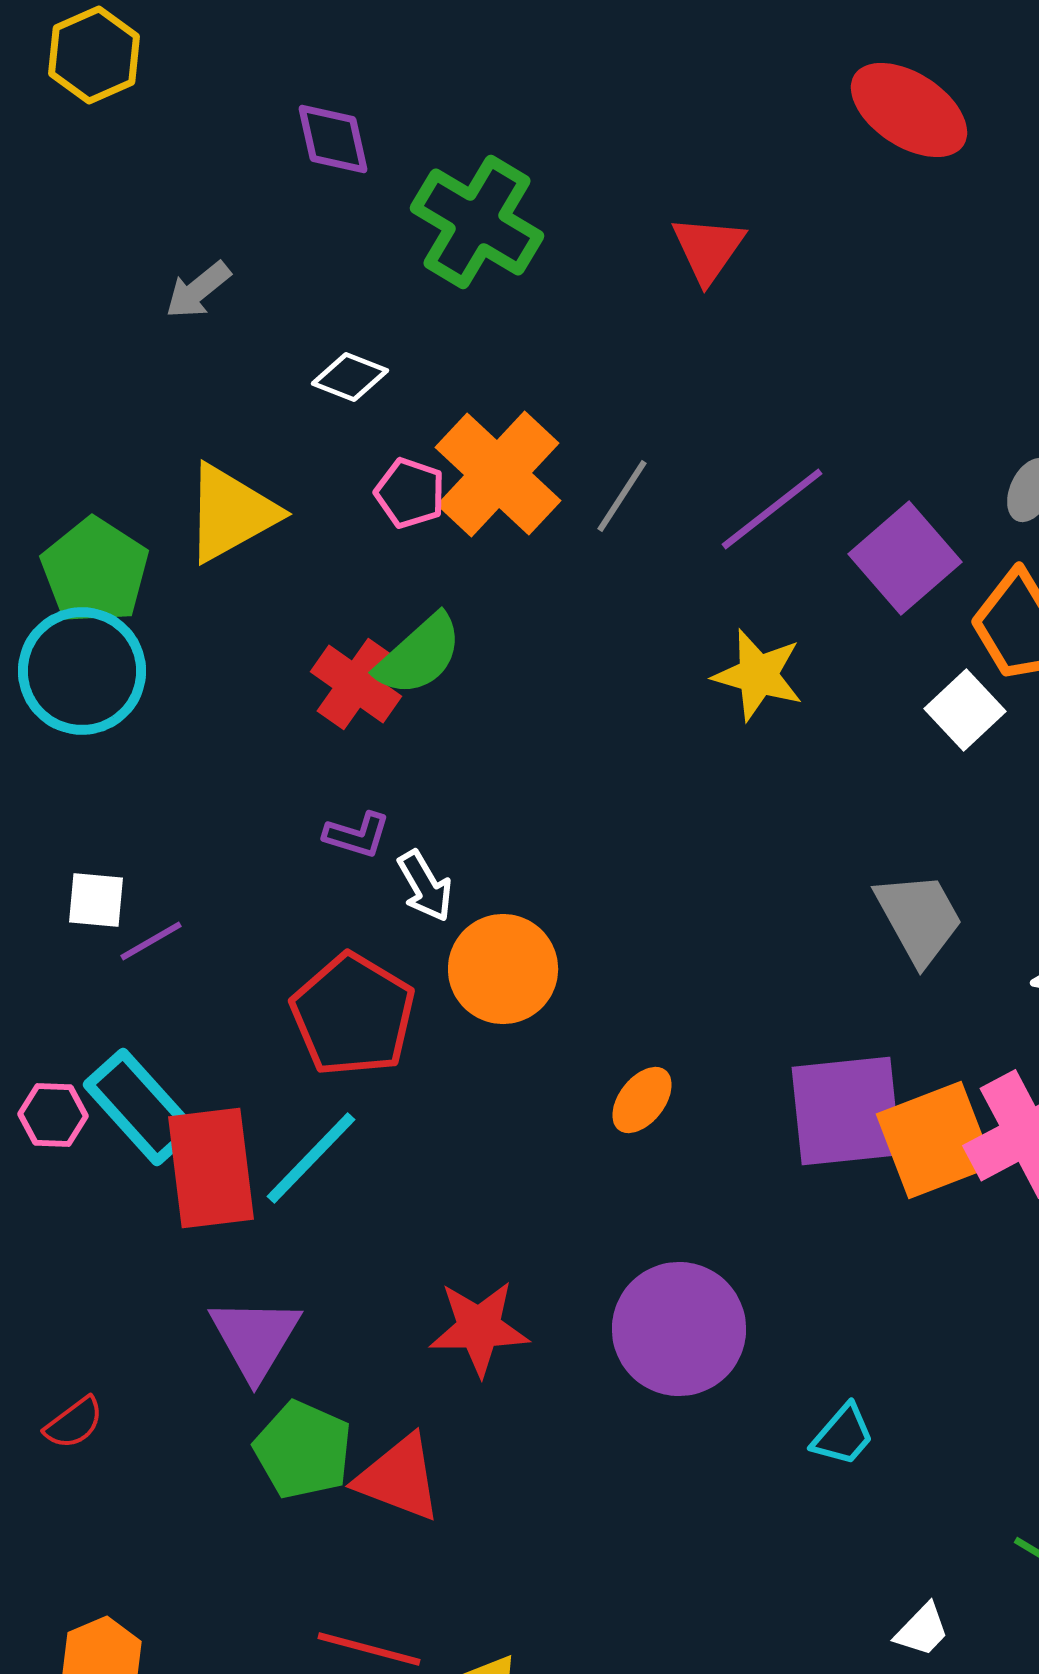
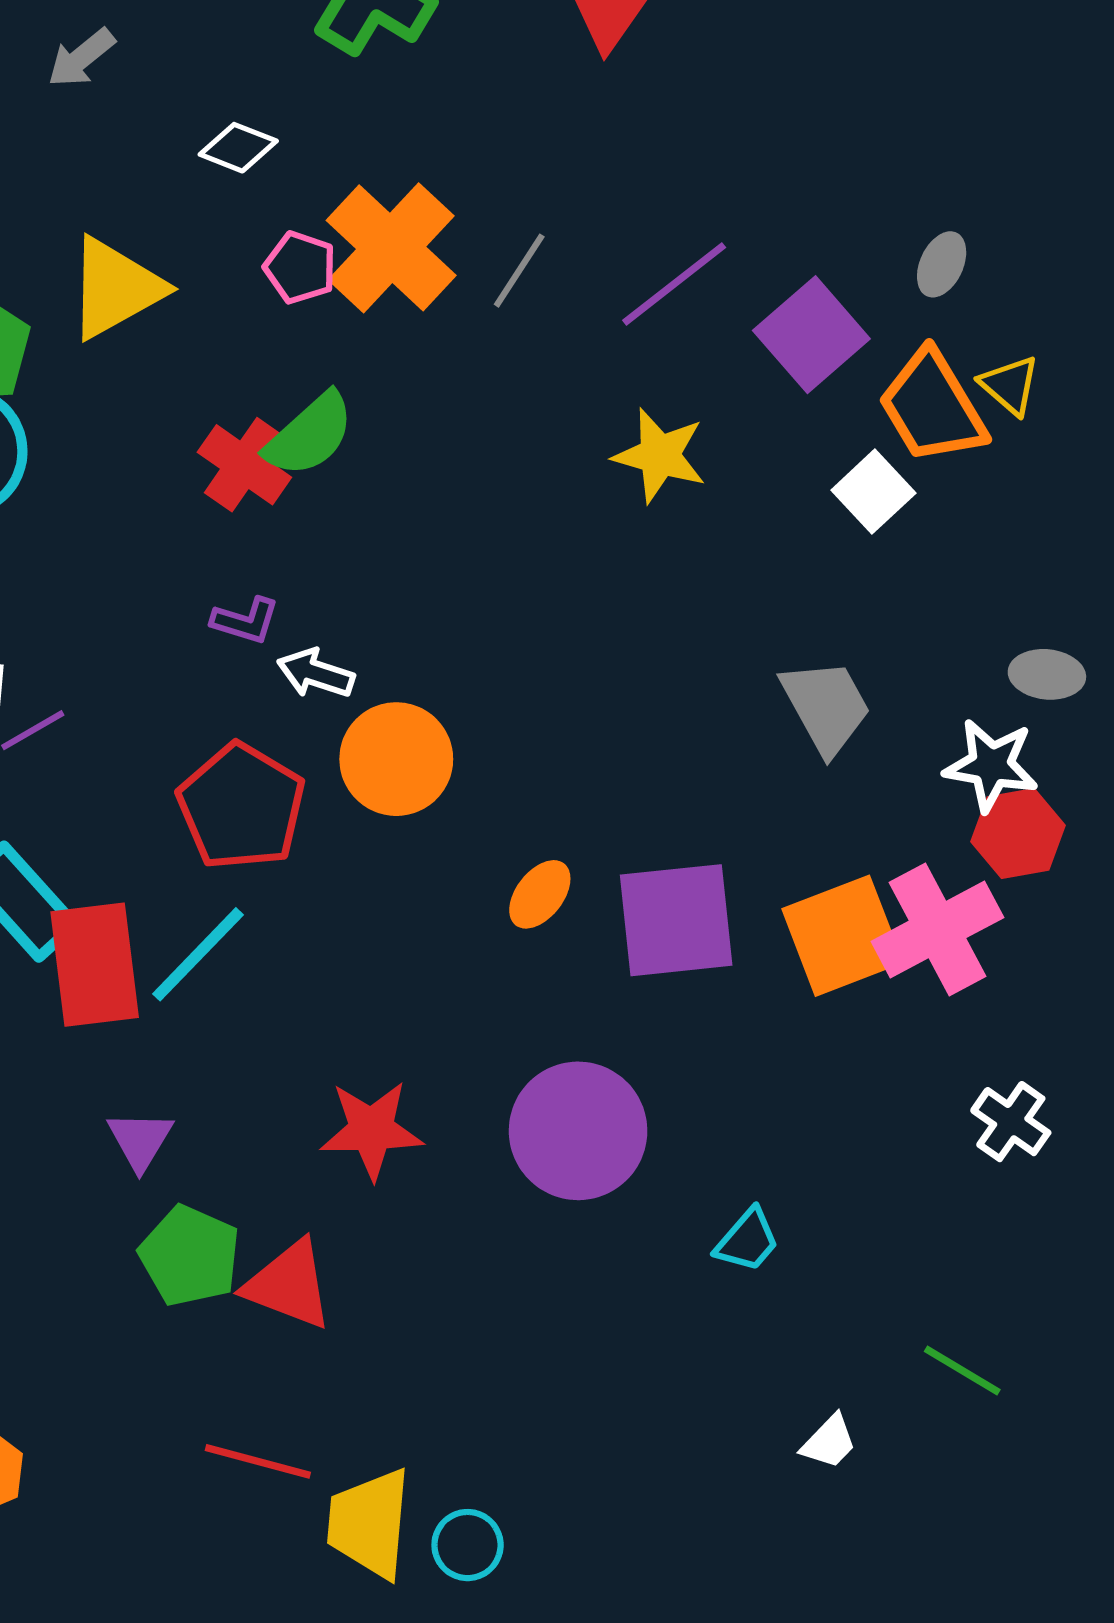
white arrow: (425, 886) -> (316, 673), turned 138
purple square: (846, 1111) -> (676, 920), moved
purple triangle: (255, 1338) -> (140, 1140), size x0.7

